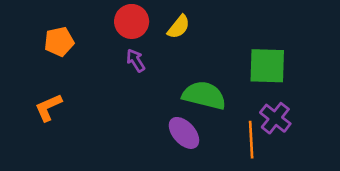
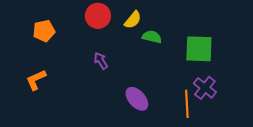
purple arrow: (136, 60) -> (101, 61), moved
green semicircle: (204, 95) -> (152, 37), moved, size x0.6

